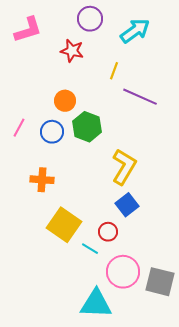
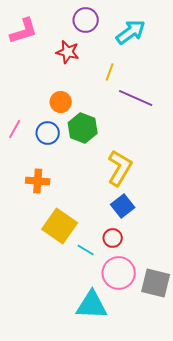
red circle: (108, 232) -> (113, 238), moved

